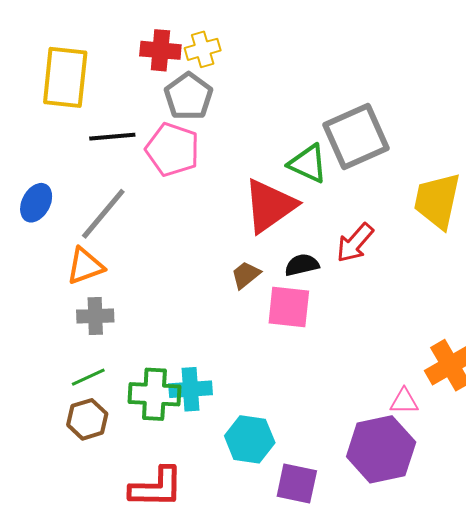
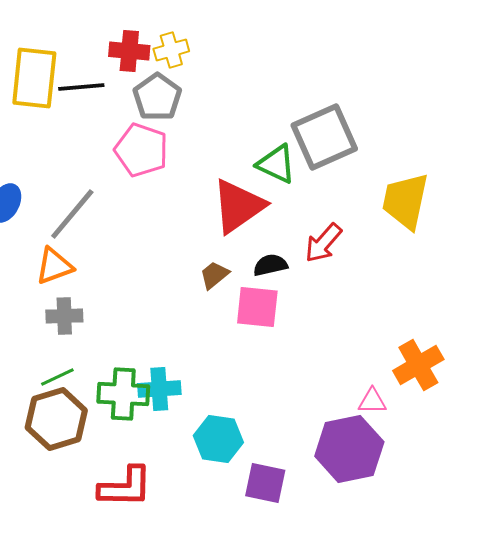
black line: (112, 137) -> (81, 87), moved
brown hexagon: (87, 419) -> (56, 419), size x1.5

